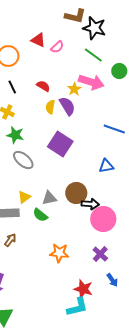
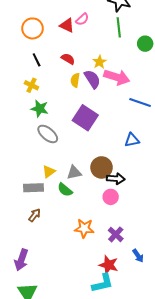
red triangle: (38, 40) -> (67, 25), moved
green line: (93, 55) -> (119, 27), turned 48
pink arrow: (91, 82) -> (117, 77), moved
pink circle: (103, 219) -> (111, 197), moved, size x0.6
purple cross: (100, 254) -> (116, 234), moved

